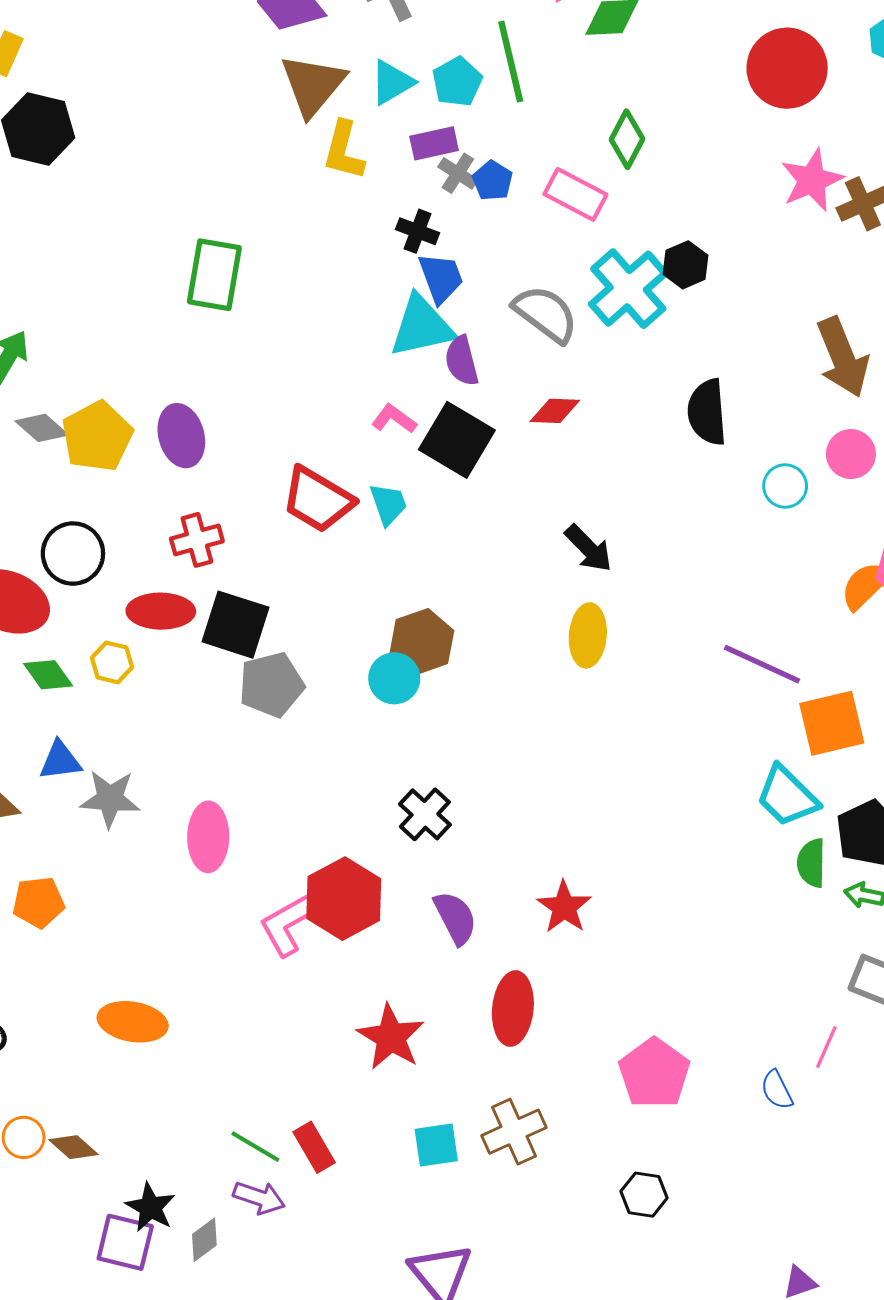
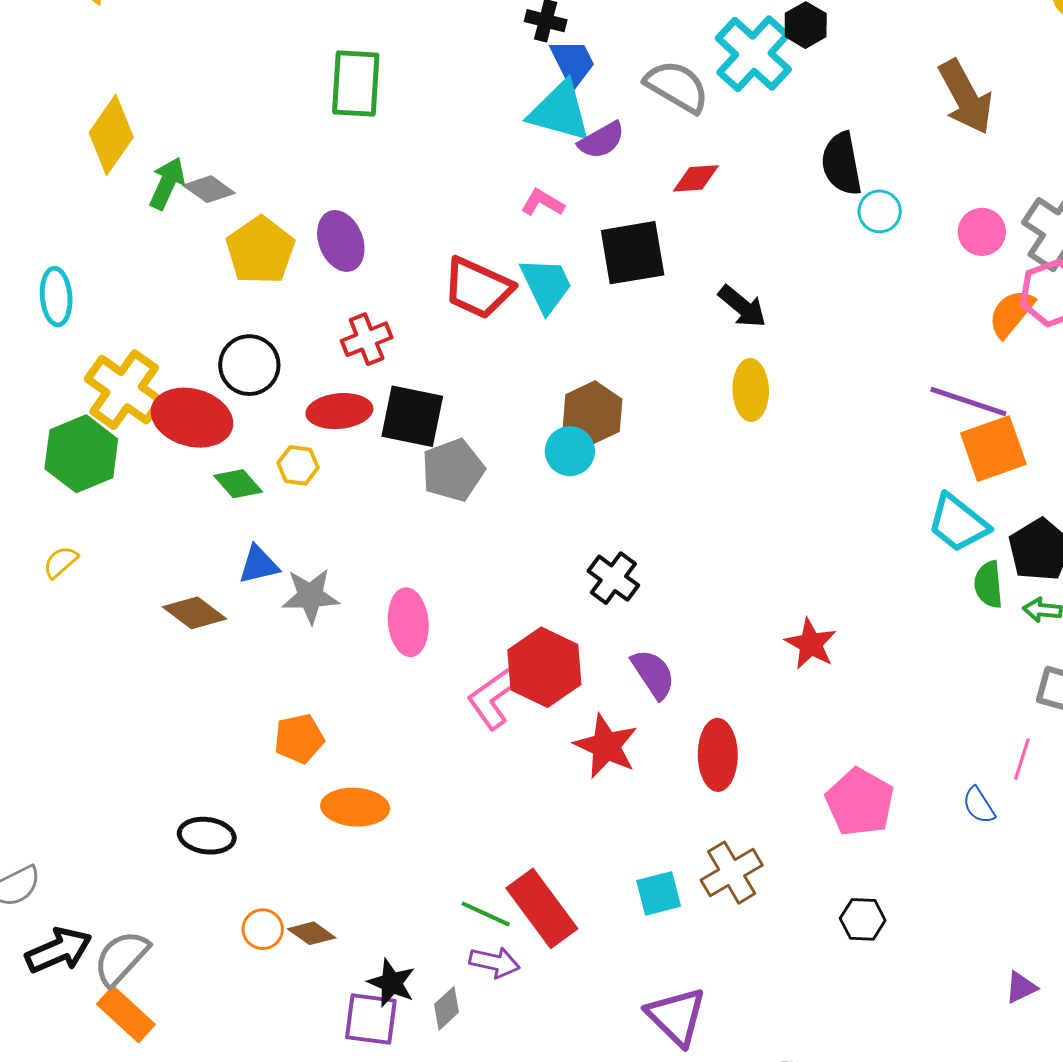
cyan triangle: (422, 326) -> (560, 111), turned 34
purple semicircle: (462, 361) -> (601, 140), turned -99
gray diamond: (42, 428) -> (209, 189), moved
black square: (457, 440) -> (633, 253), moved, turned -34
pink circle: (851, 454) -> (982, 232), moved
cyan circle: (785, 486) -> (880, 211), moved
cyan trapezoid: (388, 504) -> (546, 285), size x1.4
purple line: (762, 664) -> (968, 401), moved
orange pentagon: (39, 902) -> (299, 739), moved
red star: (564, 907) -> (811, 644), moved
red star: (391, 1037) -> (606, 746), moved
red rectangle: (314, 1147) -> (542, 908), size x1.6

